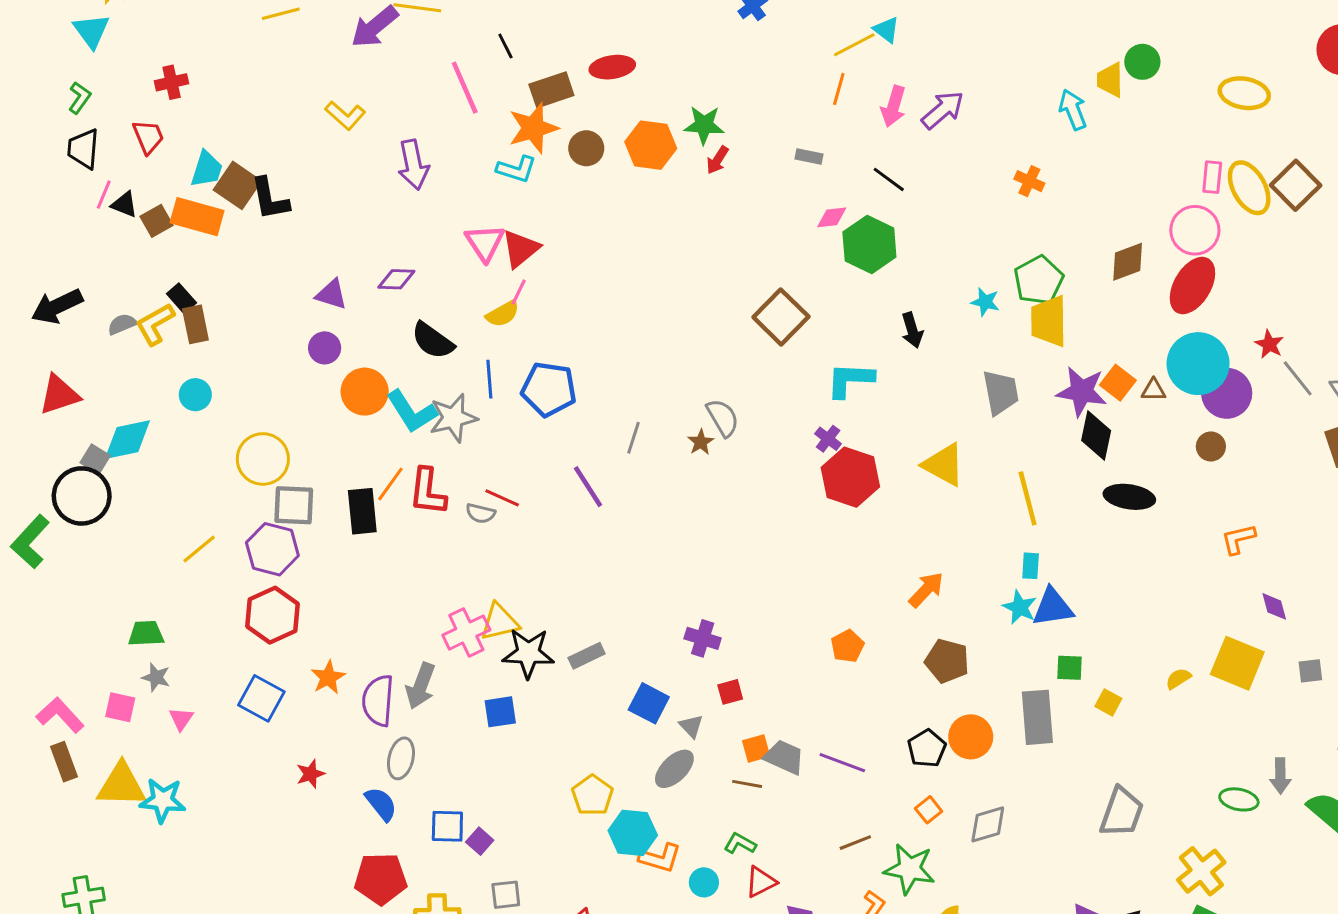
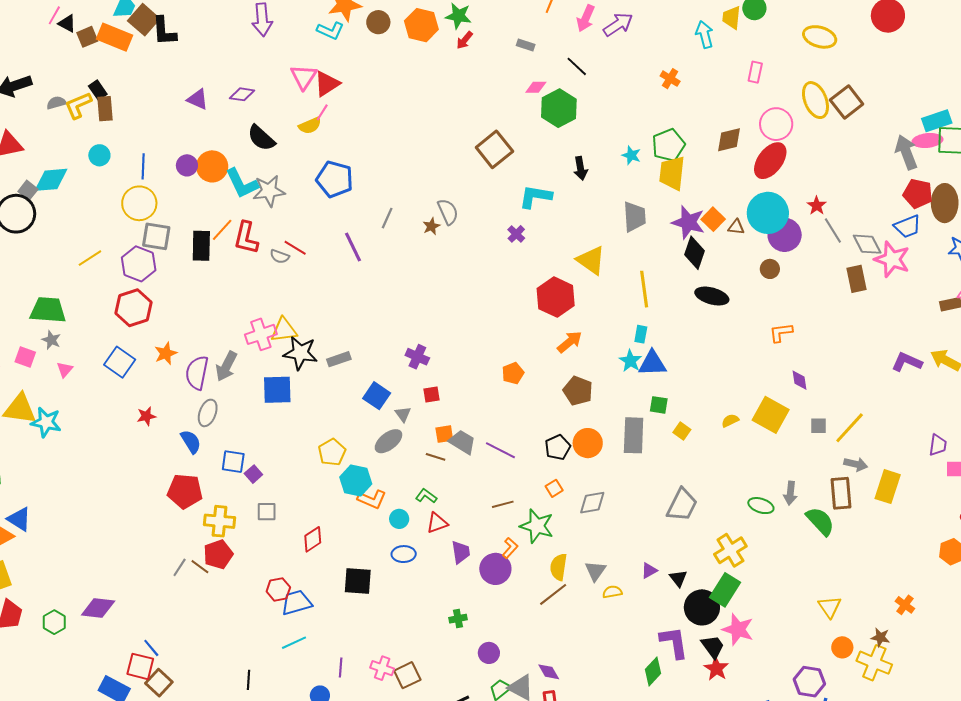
pink rectangle: (1212, 177) -> (755, 72), moved
purple circle: (325, 348) -> (187, 165), moved
blue line: (489, 379) -> (143, 166), moved
red hexagon: (850, 477) -> (556, 297), moved
green trapezoid: (146, 633) -> (48, 310), size x1.5
blue square: (500, 712) -> (277, 390), size x1.4

